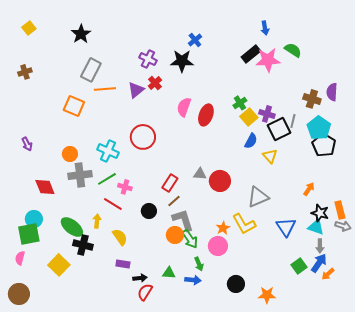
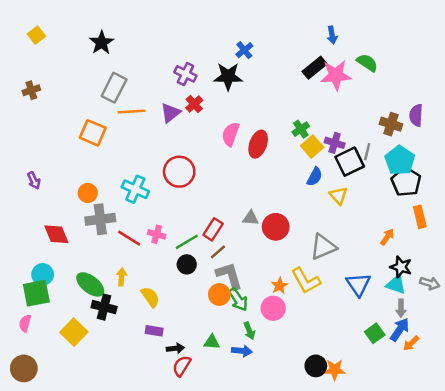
green line: (107, 179) -> (187, 242), moved
red line: (113, 204) -> (129, 238), moved
orange rectangle: (340, 210) -> (420, 217), moved
black circle: (236, 284) -> (316, 366), moved

